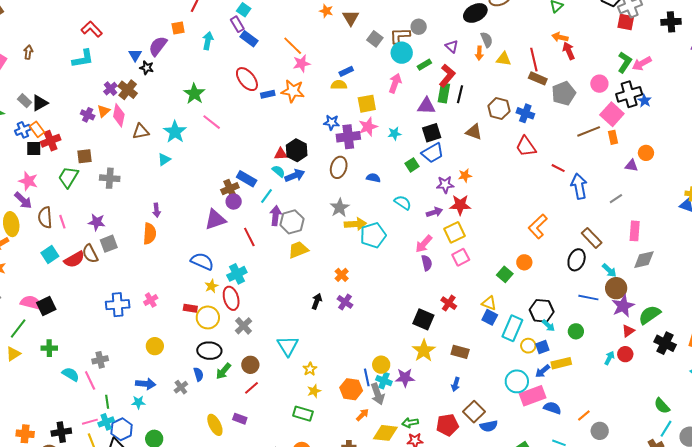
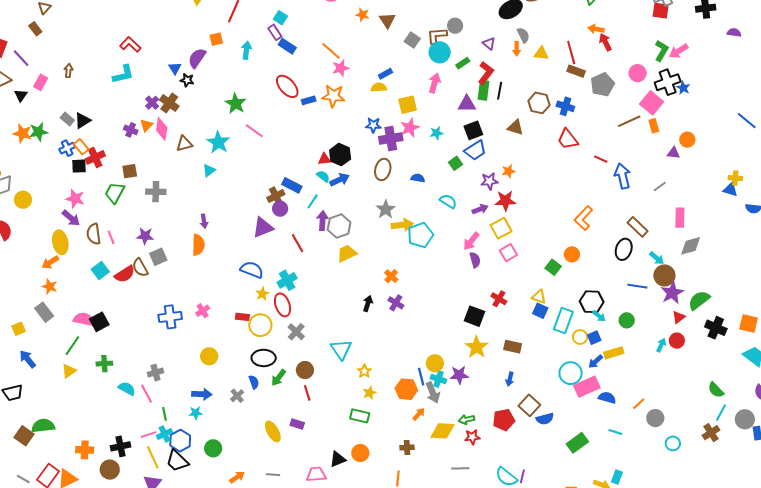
red line: (251, 388) -> (307, 393), turned -63

